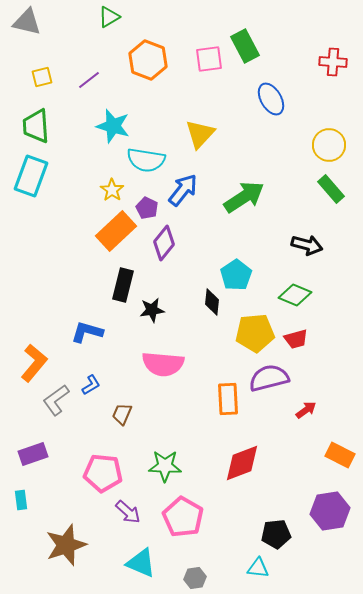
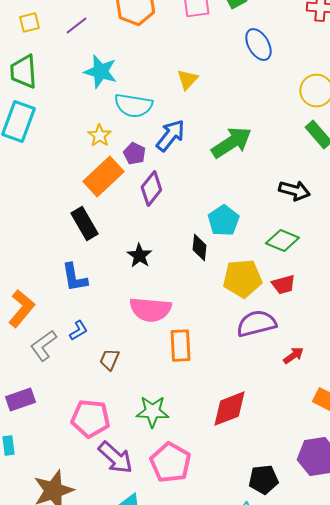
yellow triangle: (200, 134) -> (187, 80), size x0.7
black rectangle: (123, 285) -> (84, 224), moved, turned -44
black star: (152, 310) -> (139, 256), turned -30
blue L-shape: (87, 332) -> (74, 278), turned -116
orange rectangle: (228, 399) -> (180, 346), moved
purple arrow: (128, 512) -> (115, 458), size x1.4

